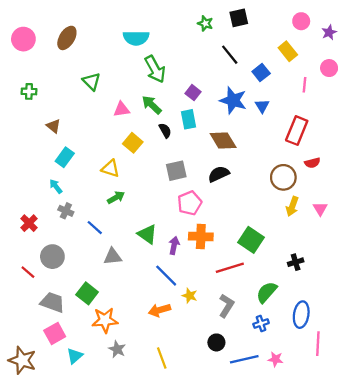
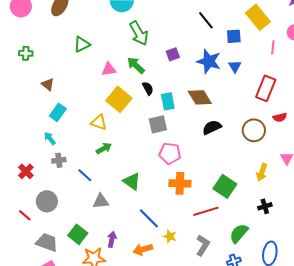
yellow rectangle: (288, 51) -> (258, 17), size x1.4
blue square: (261, 73) -> (234, 36), turned 35
green triangle: (91, 81) -> (82, 44), turned 48
purple square: (193, 93) -> (173, 54), turned 32
cyan rectangle: (189, 119) -> (168, 101), moved
yellow square: (133, 143) -> (119, 99), size x1.4
black semicircle: (219, 174) -> (212, 127), moved
pink pentagon: (190, 203) -> (170, 153), turned 30
yellow arrow: (292, 206) -> (262, 172), moved
gray cross: (66, 211) -> (59, 160), turned -32
purple arrow: (174, 245) -> (112, 239), moved

